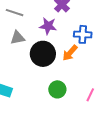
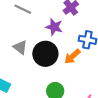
gray triangle: (18, 38) -> (20, 47), moved, turned 42

